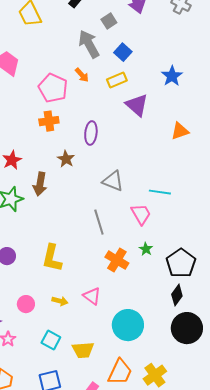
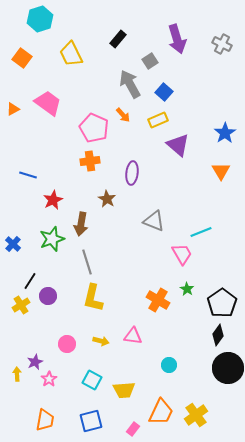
blue star: (172, 76) -> (225, 133), moved
orange triangle: (180, 131) -> (221, 171), turned -42
cyan line: (160, 192) -> (201, 232), turned -30
gray line: (99, 222) -> (87, 262), moved
pink triangle: (92, 296) -> (133, 336), turned -30
cyan circle: (128, 325) -> (169, 365), size x0.5

